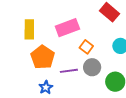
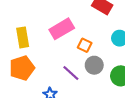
orange pentagon: (43, 57) -> (22, 68), moved, turned 30
purple line: (69, 71) -> (71, 73), turned 60

